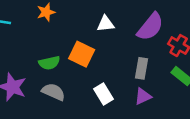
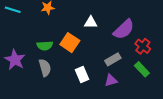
gray rectangle: (142, 68) -> (113, 59), turned 42
gray semicircle: (53, 92) -> (45, 68), turned 42

